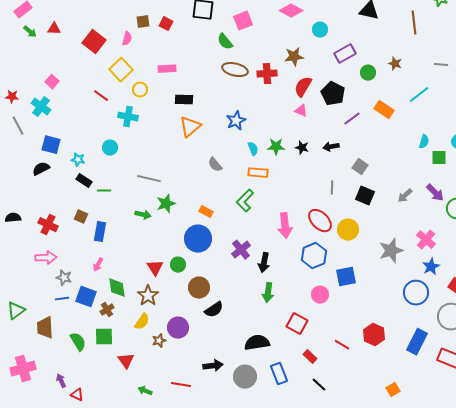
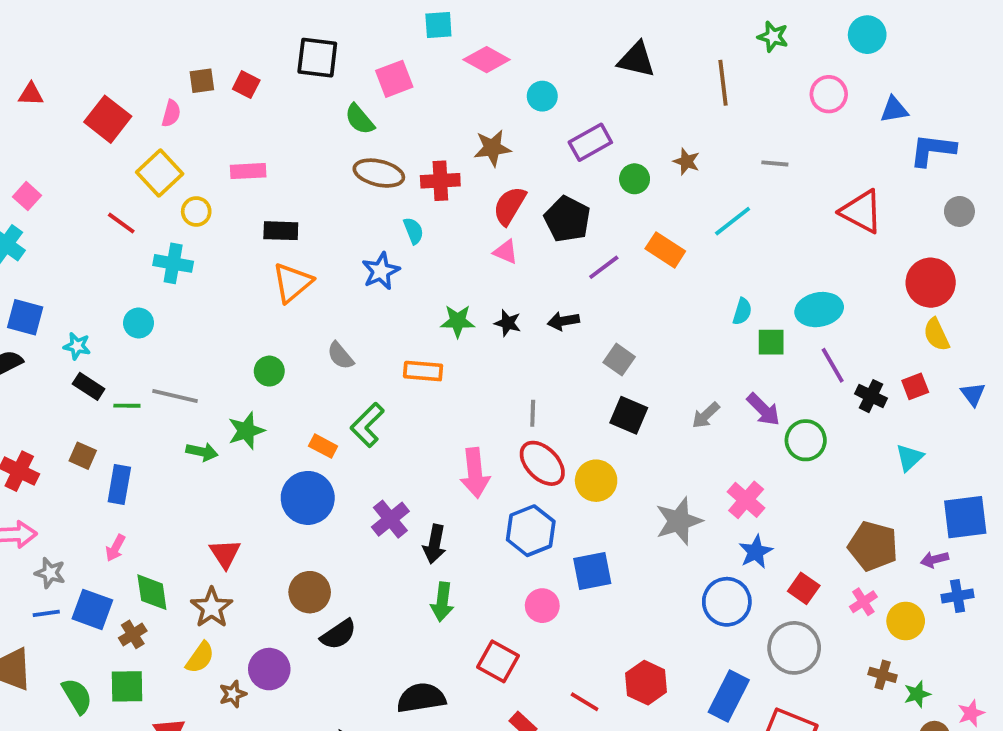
cyan semicircle: (253, 149) -> (413, 231), moved
gray line: (149, 179) -> (175, 396), moved
gray line: (332, 188) -> (533, 413), moved
green L-shape: (245, 201) -> (367, 425), moved
green circle: (178, 265) -> (269, 371), moved

